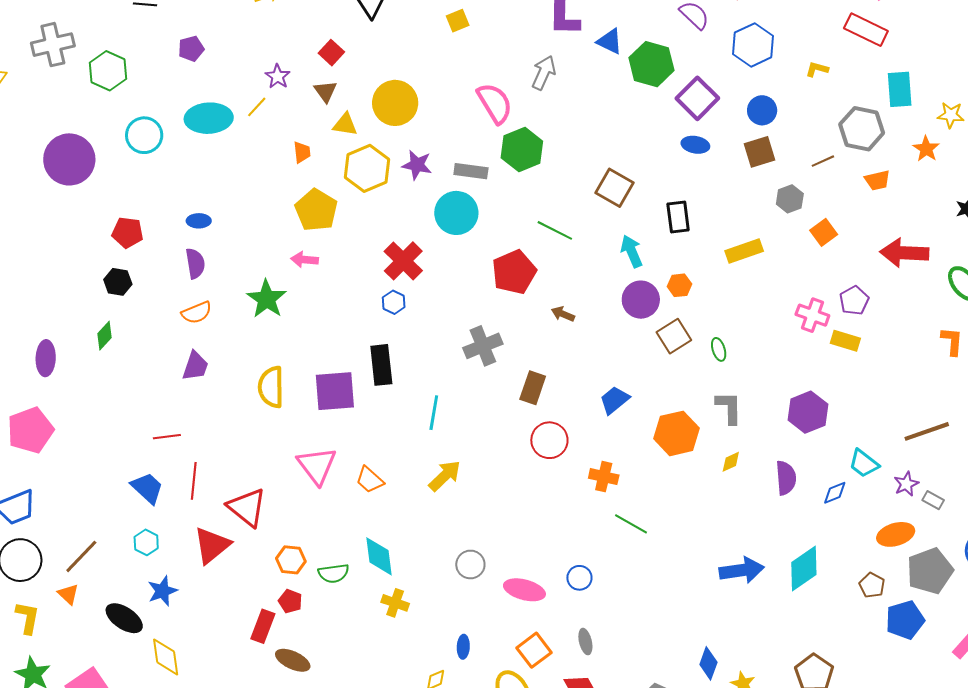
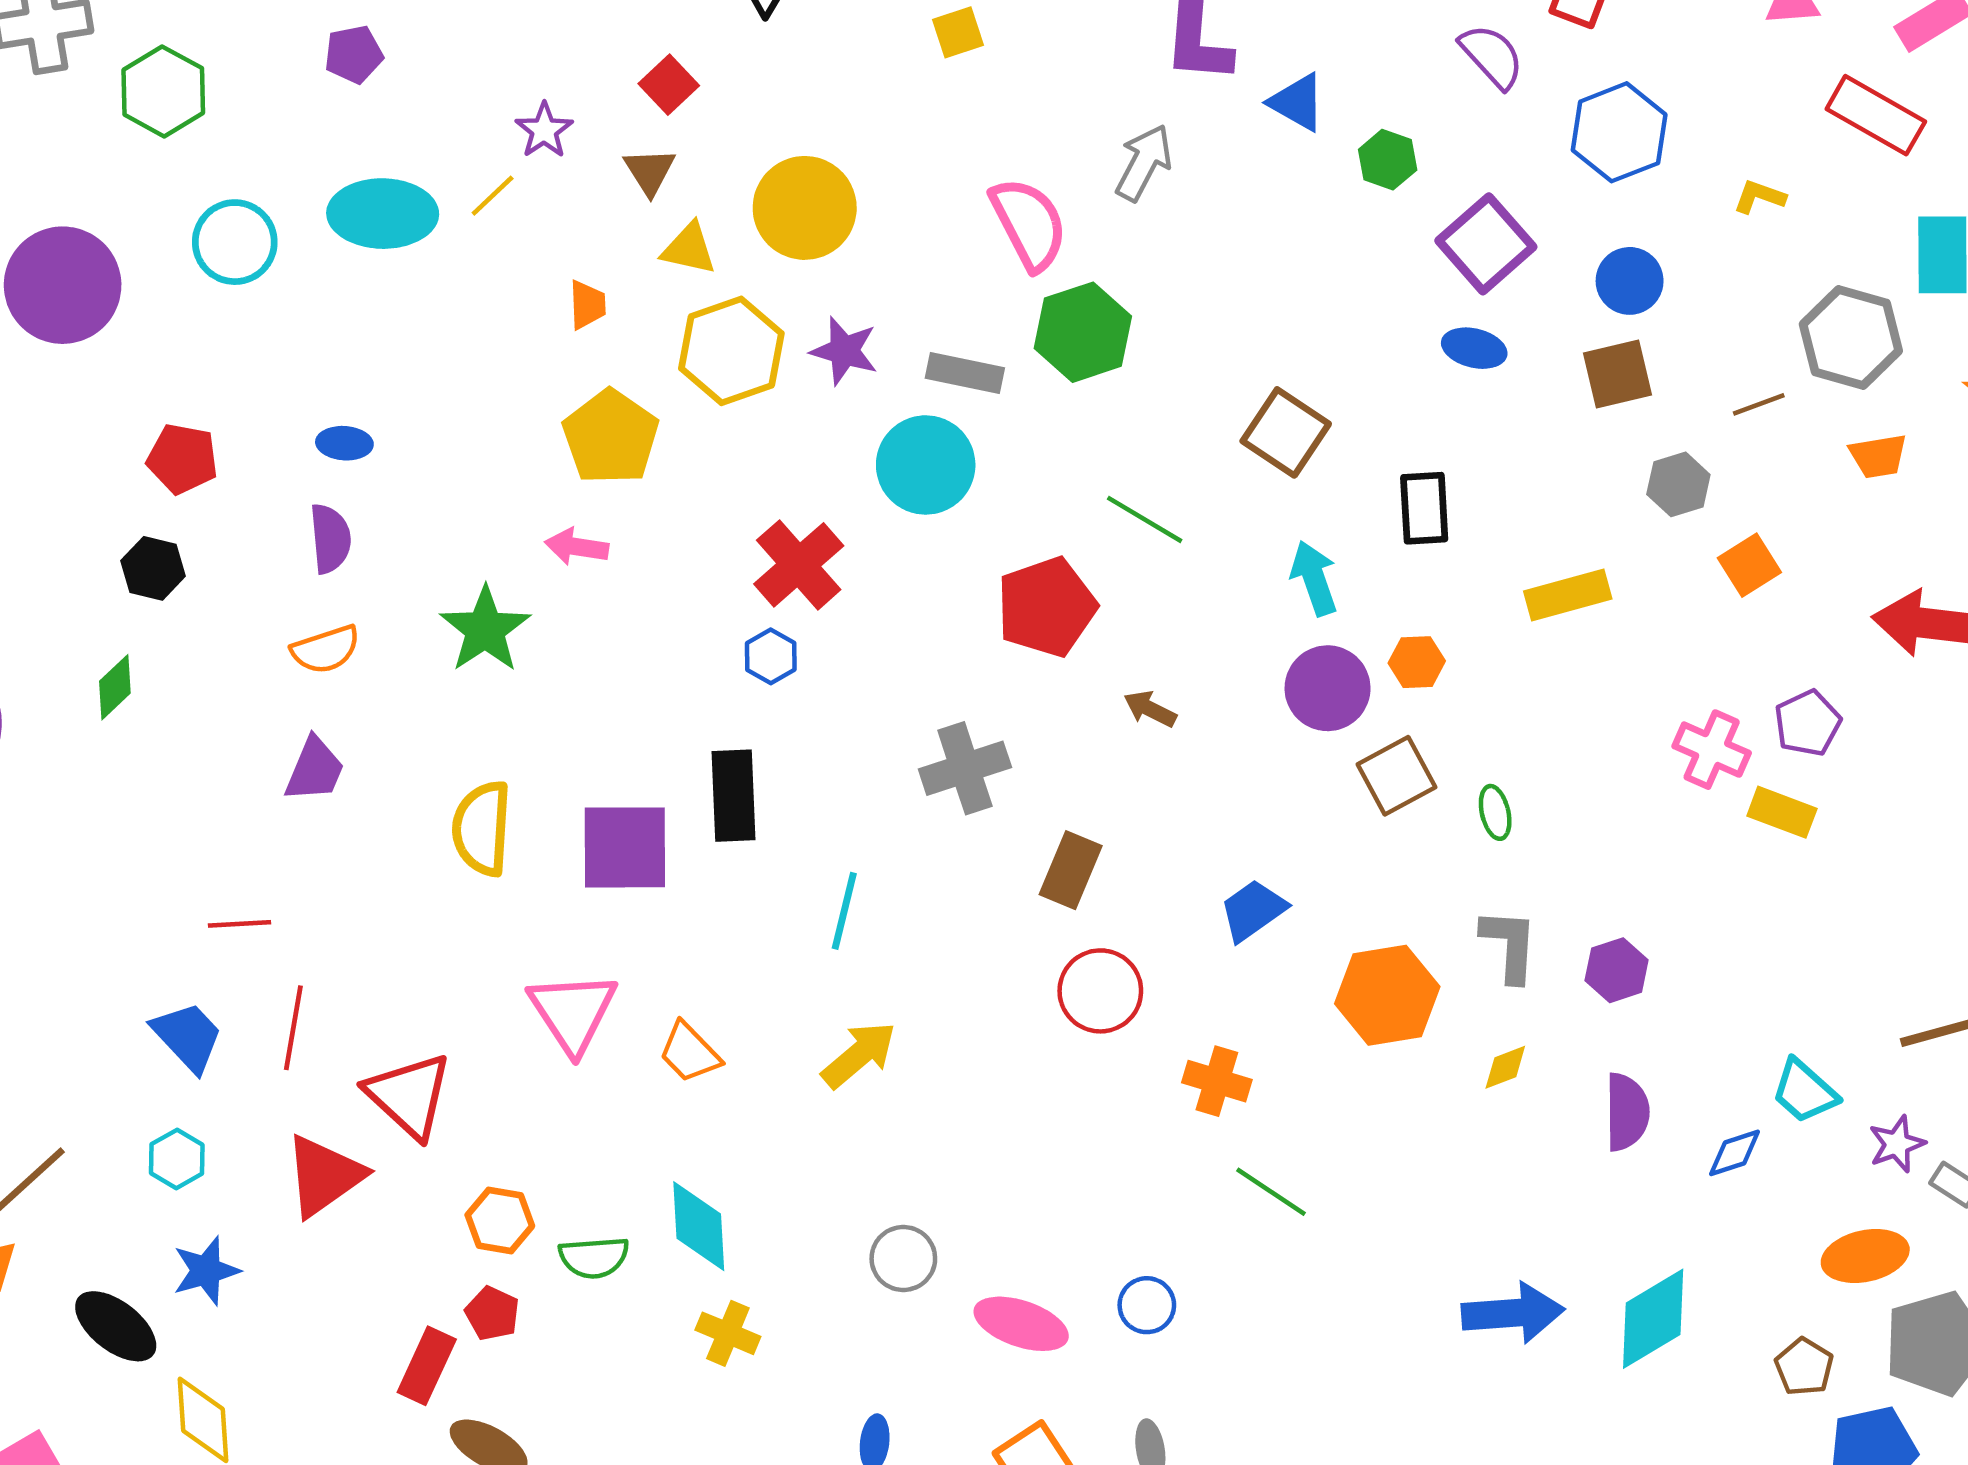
green hexagon: (651, 64) -> (1388, 160), size x0.6
purple hexagon: (808, 412) -> (1617, 970), moved, size x0.7

